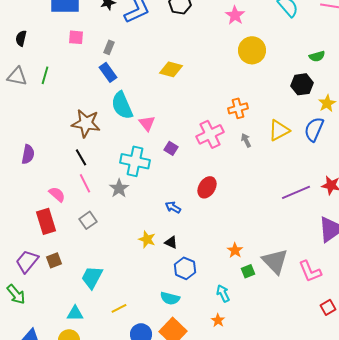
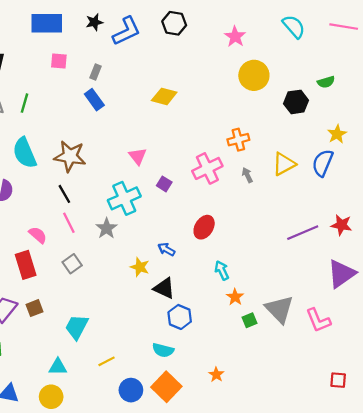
black hexagon: (302, 84) -> (296, 102), moved
cyan semicircle: (122, 105) -> (25, 153), moved
cyan cross: (135, 161) -> (124, 198), turned -36
yellow star: (147, 239) -> (140, 267), moved
black triangle: (171, 242) -> (164, 288), size x1.5
cyan arrow: (223, 293) -> (222, 270), moved
red square: (328, 307) -> (338, 380), moved, turned 35

